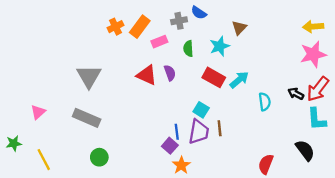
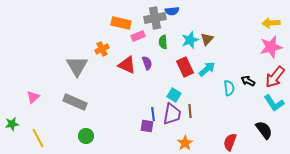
blue semicircle: (199, 13) -> (172, 11), turned -40
gray cross: (179, 21) -> (155, 18), size x1.5
orange cross: (115, 27) -> (102, 49), moved
orange rectangle: (140, 27) -> (121, 23), turned 66
brown triangle: (239, 28) -> (207, 39), moved
red rectangle: (214, 77) -> (185, 67), turned 36
black arrow: (296, 94) -> (248, 81), moved
cyan L-shape: (317, 119) -> (274, 103), turned -30
purple square: (170, 146) -> (147, 126), turned -32
orange star: (181, 165) -> (185, 143), moved

